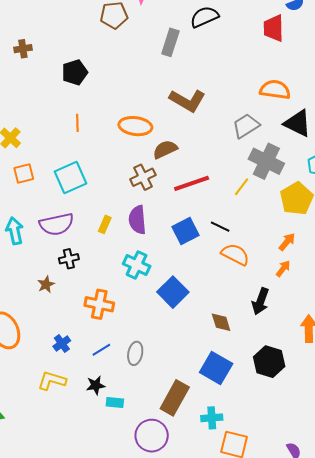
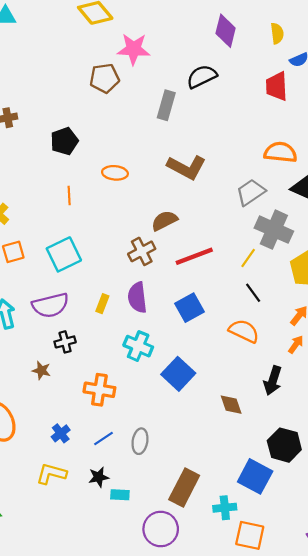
orange ellipse: (135, 126) -> (115, 173), moved, size x0.7
black line: (220, 227) -> (253, 293), moved, turned 30
brown star: (46, 284) -> (41, 370), turned -30
blue square: (216, 368) -> (255, 476), moved

